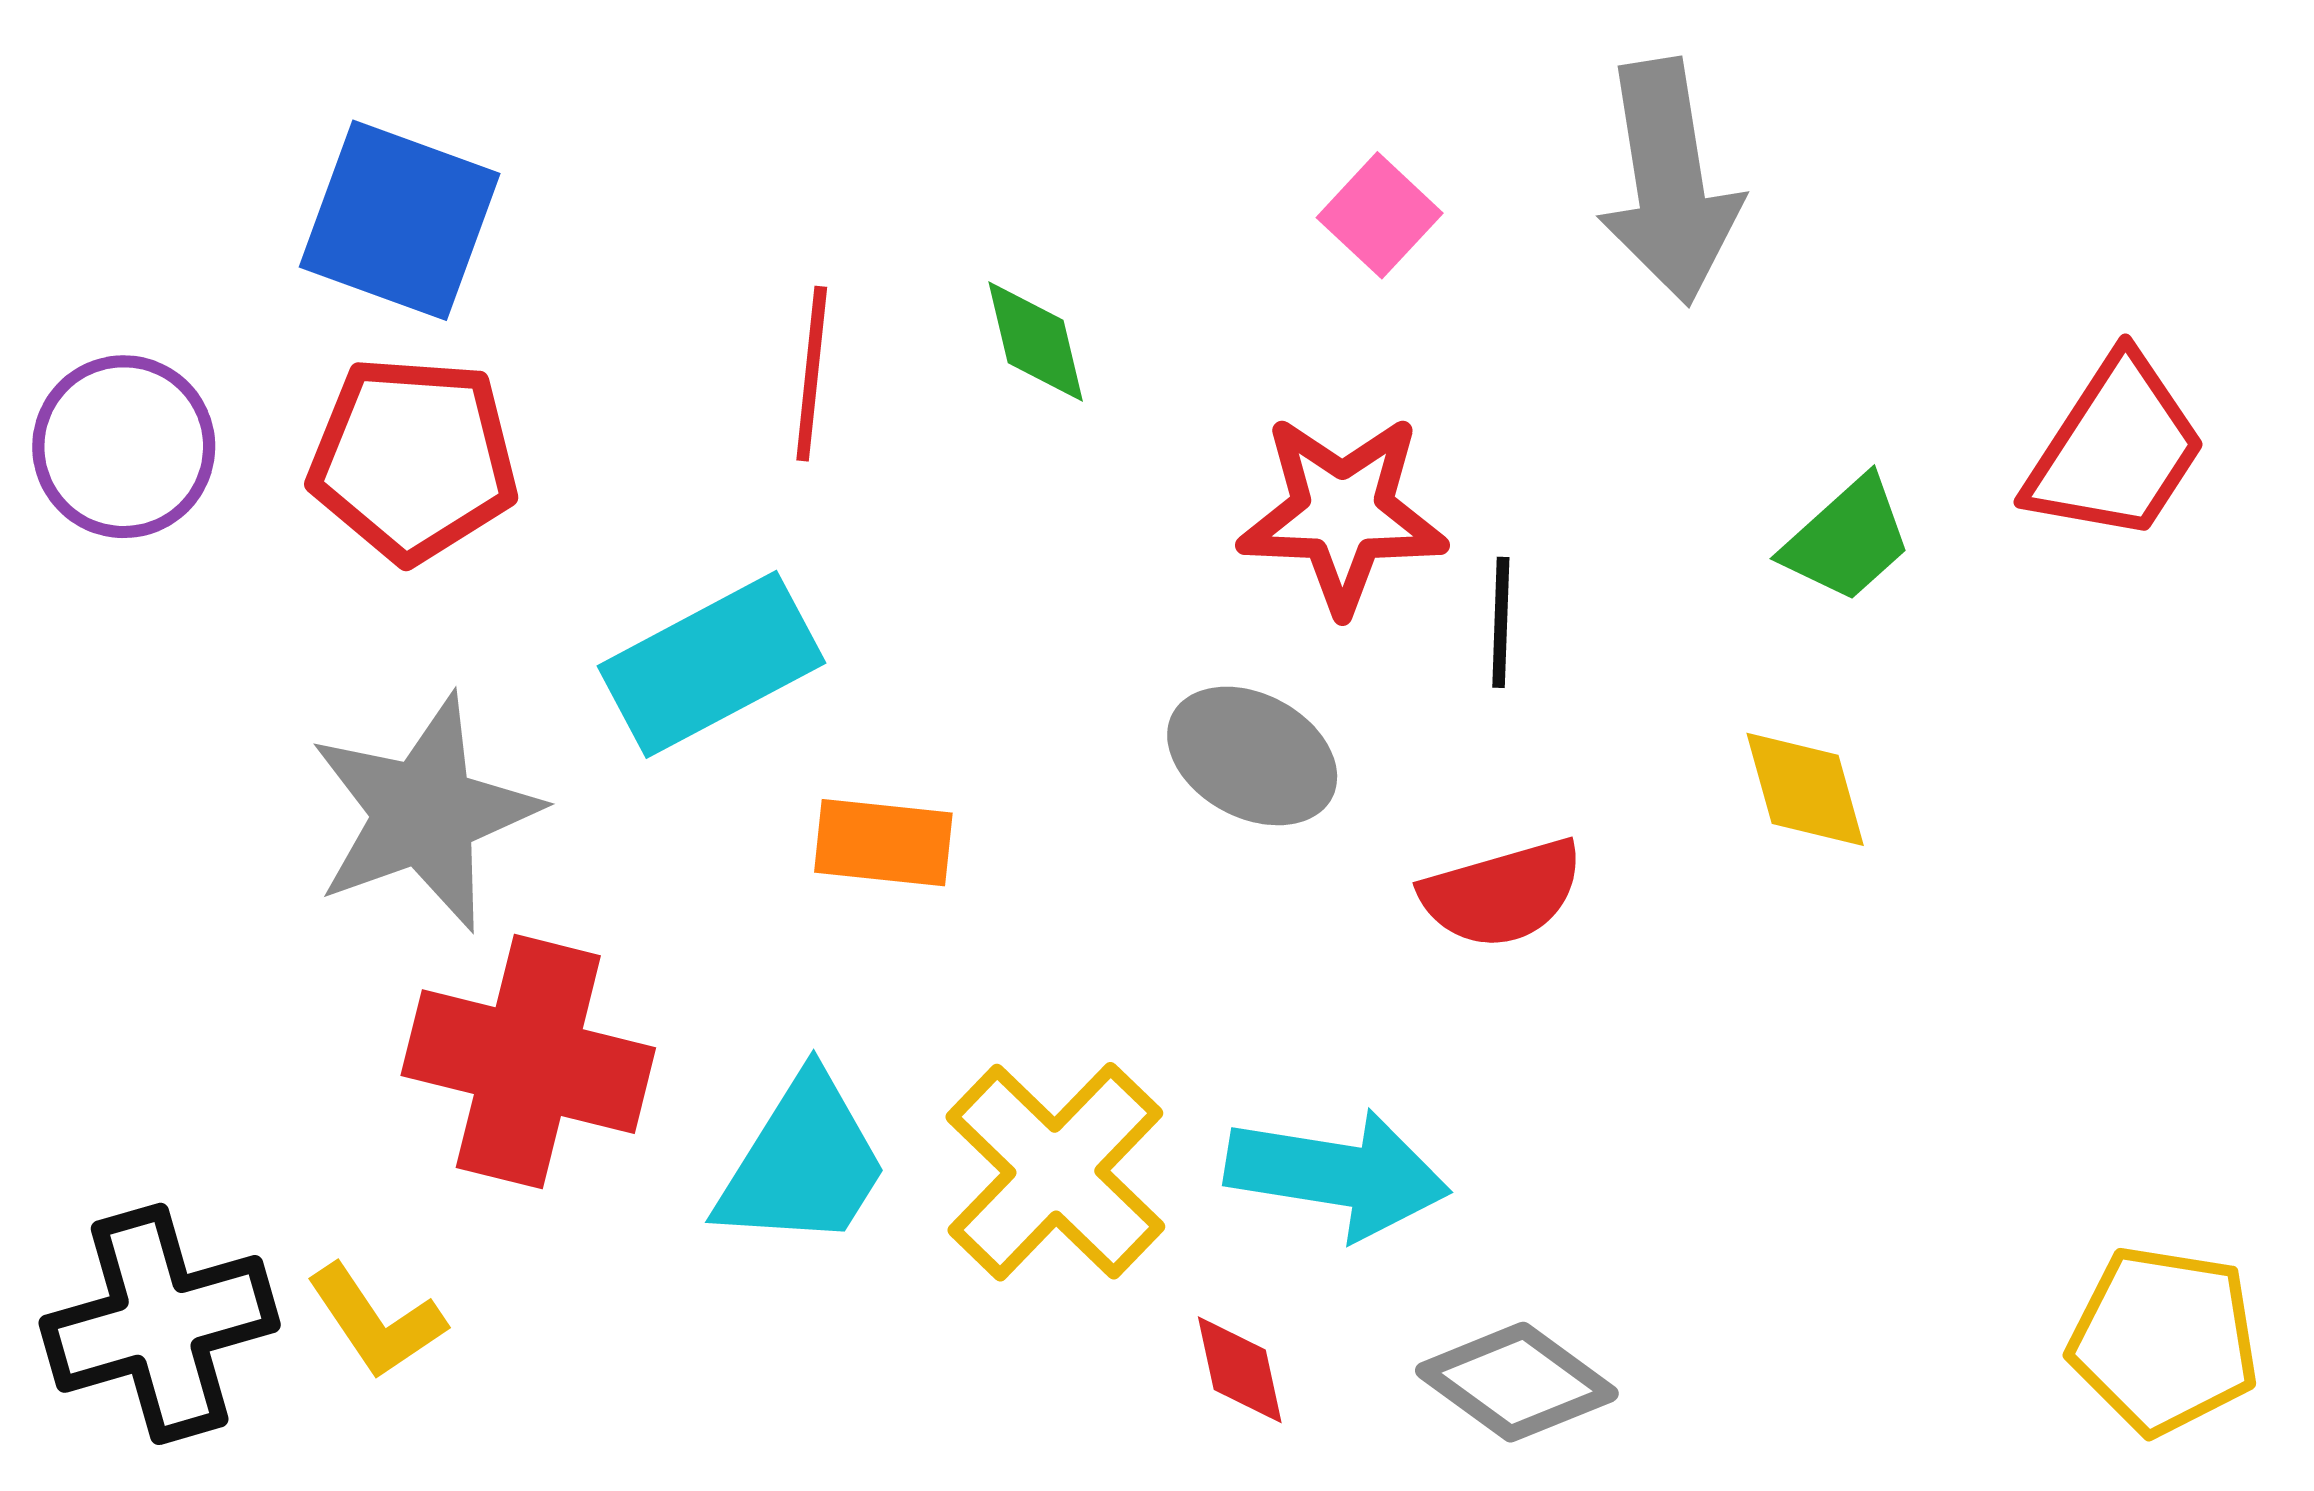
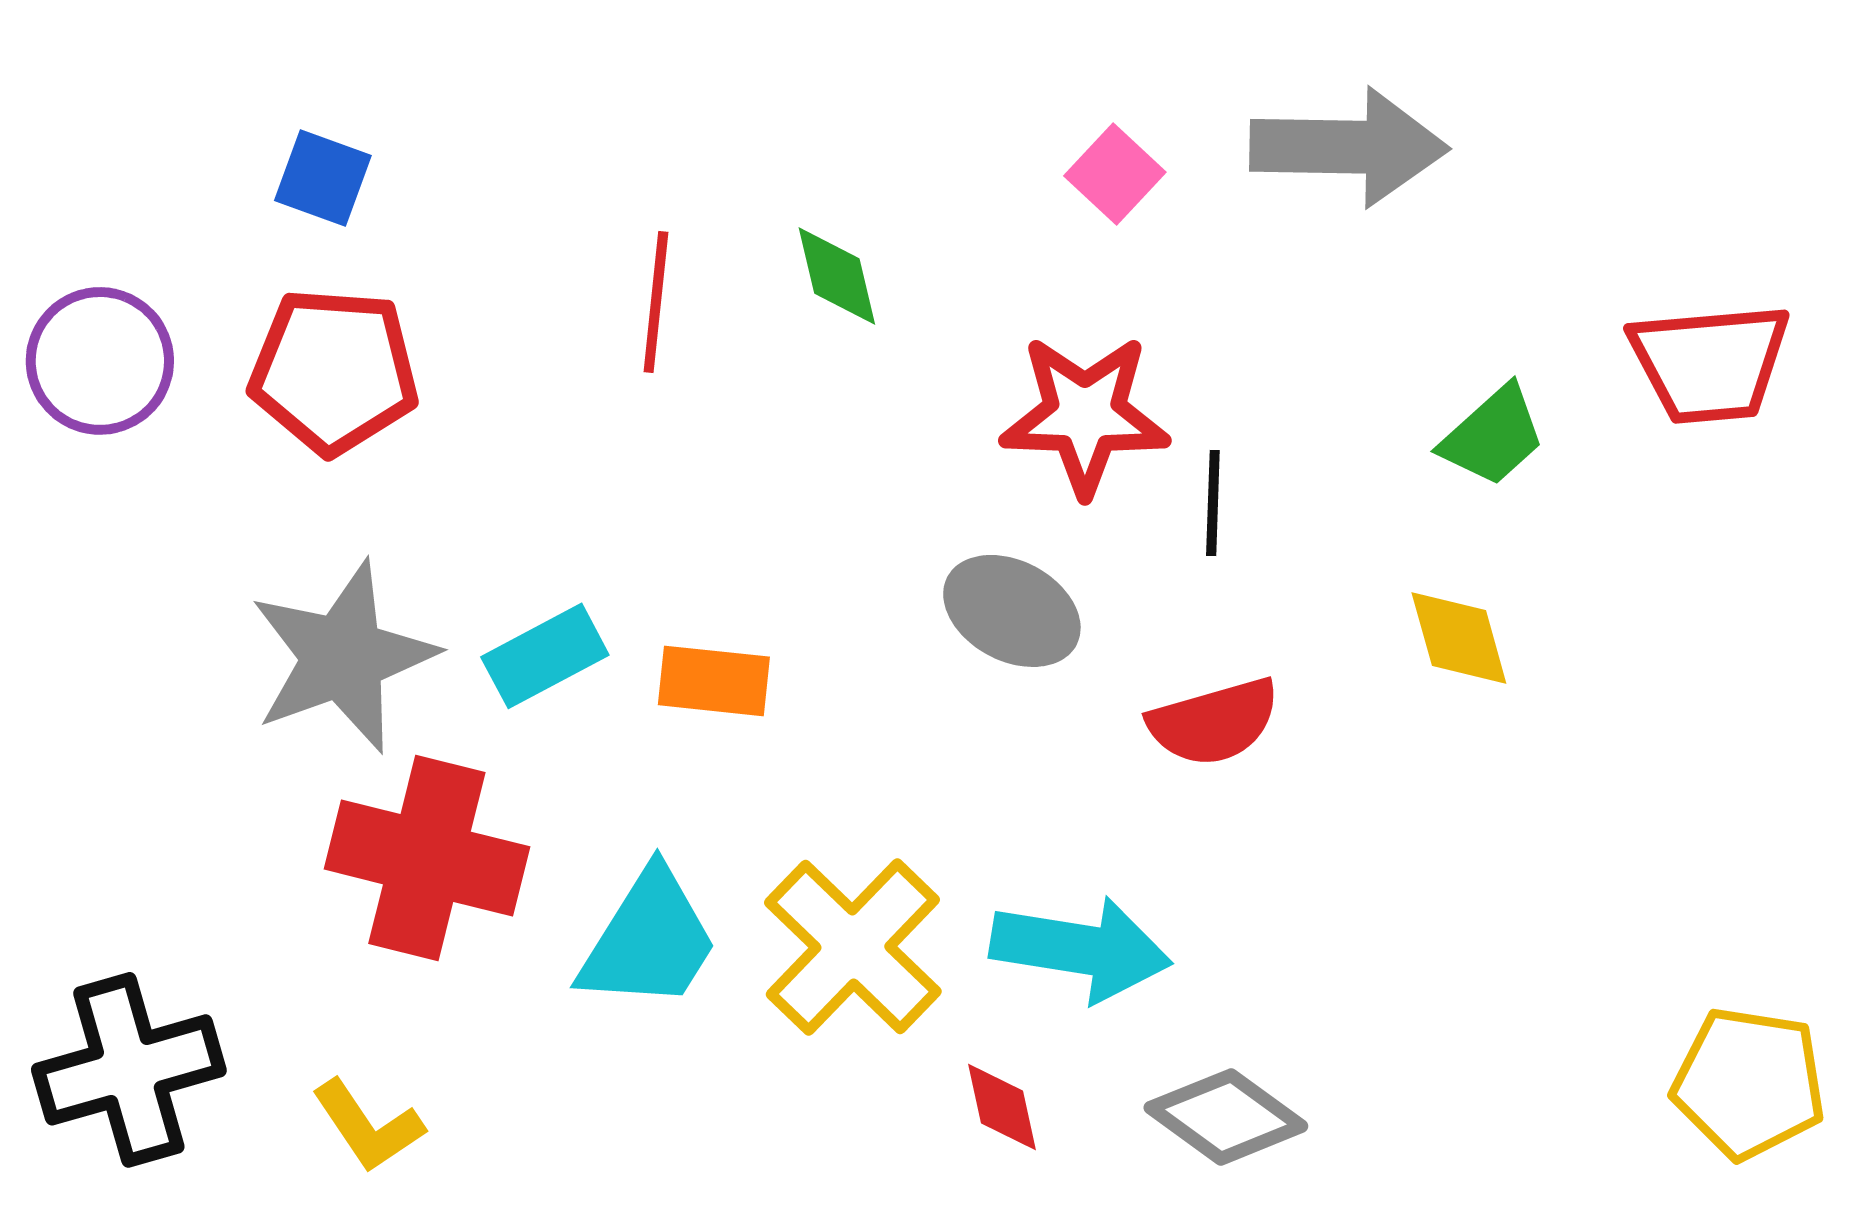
gray arrow: (1669, 182) -> (1349, 147), turned -80
blue square: (400, 220) -> (323, 178), size x0.6
red trapezoid: (2116, 449) -> (1710, 363), turned 52
cyan rectangle: (711, 664) -> (545, 656), moved, size x0.7
yellow L-shape: (376, 1321) -> (368, 1126), moved

